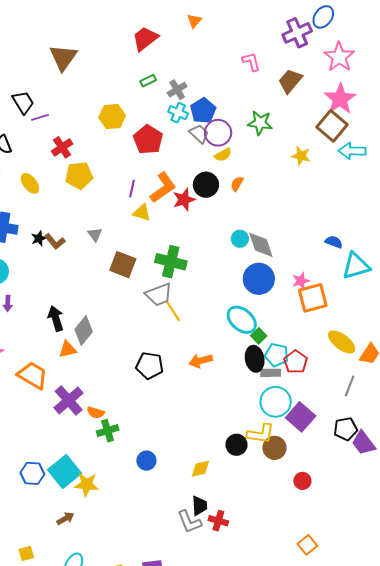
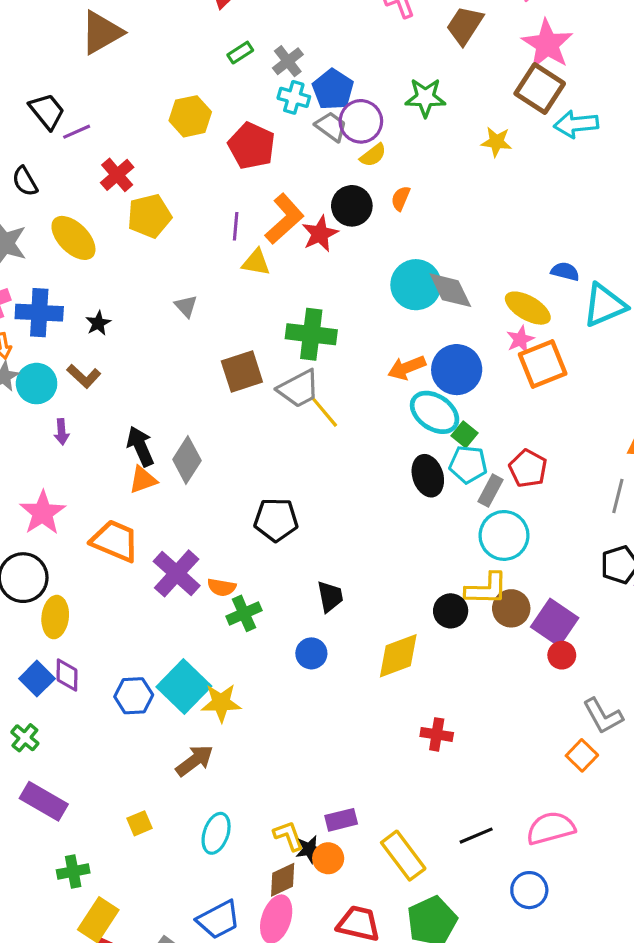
brown triangle: (63, 57) -> (102, 32), turned 32
yellow ellipse: (30, 183) -> (73, 238), size x1.4
cyan circle: (240, 239) -> (416, 285), size x1.8
brown L-shape: (55, 241) -> (84, 376), moved
brown square: (123, 265) -> (242, 372), moved, turned -32
blue circle: (259, 279) -> (457, 370), moved
yellow ellipse: (342, 342) -> (528, 308), moved
orange triangle: (68, 349) -> (143, 480), moved
cyan pentagon: (277, 355) -> (468, 464), moved
black ellipse: (255, 359) -> (428, 476), moved
orange arrow: (201, 361) -> (407, 368), moved
black pentagon: (150, 366) -> (276, 520), moved
gray rectangle: (271, 373) -> (491, 491), turned -54
purple square: (301, 417) -> (555, 622), moved
yellow diamond: (200, 469) -> (398, 656), size x1.5
black trapezoid: (199, 506) -> (330, 597), moved
brown arrow: (65, 518) -> (194, 761), size x1.4
gray L-shape: (189, 522) -> (603, 716), moved

